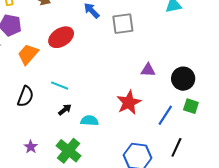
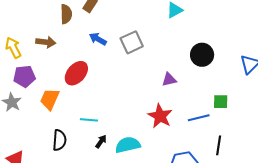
black circle: (183, 79) -> (202, 55), moved
blue line: (165, 115) -> (199, 118), turned 60
cyan semicircle: (89, 121) -> (128, 145), size x1.4

